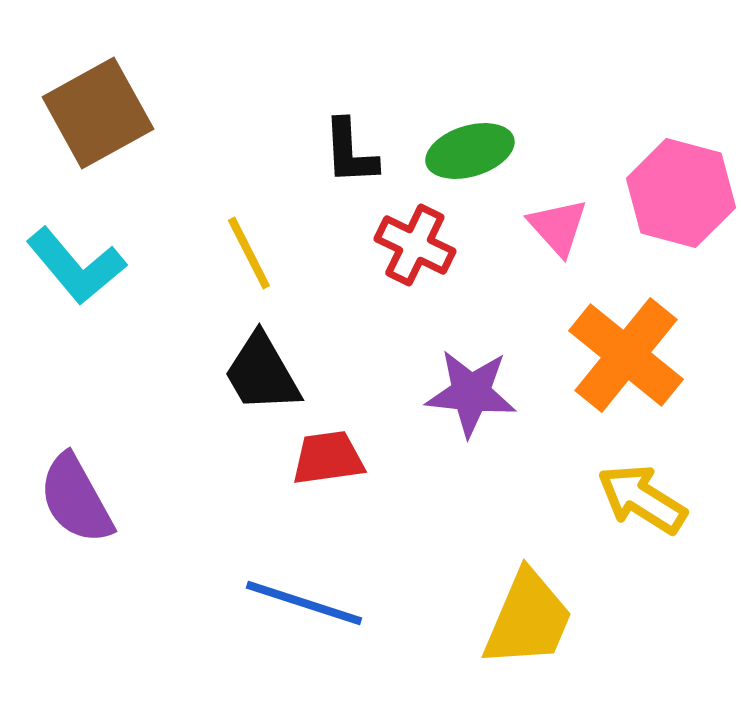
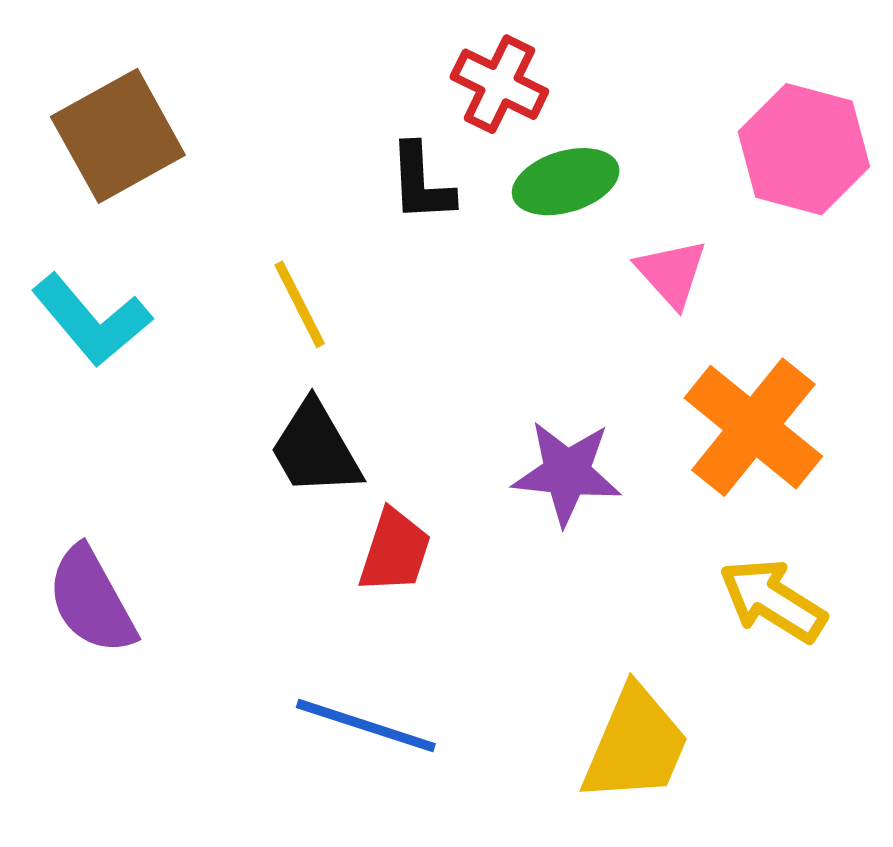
pink hexagon: (681, 193) -> (804, 149), moved
red cross: (415, 245) -> (499, 84), moved
red trapezoid: (328, 458) -> (395, 551), turned 116

